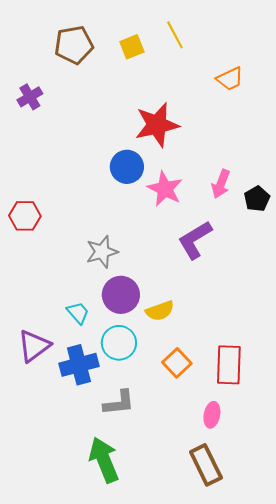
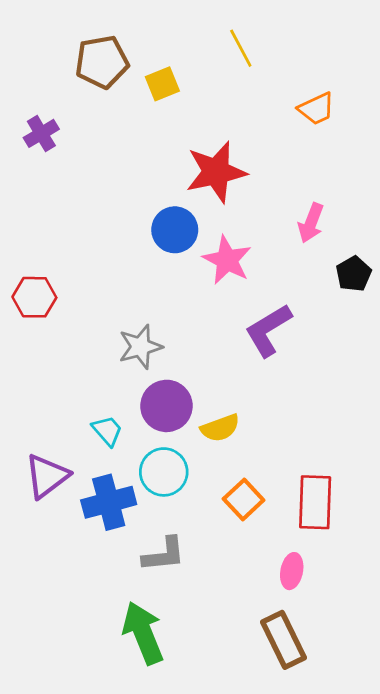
yellow square: (132, 47) -> (162, 84), moved
pink arrow: (221, 184) -> (311, 223), moved

